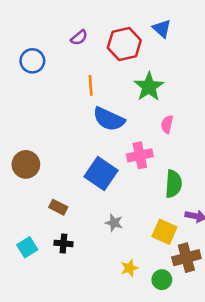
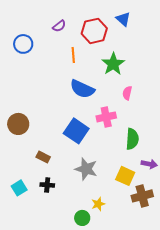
orange line: (91, 85) -> (73, 55), moved
gray star: (114, 223) -> (86, 169), size x1.6
green circle: (162, 280) -> (82, 218), moved

